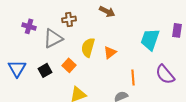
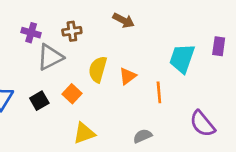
purple cross: (29, 26) -> (31, 33), moved
purple semicircle: (165, 74) -> (202, 124), moved
orange line: (133, 77) -> (159, 92), moved

